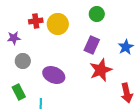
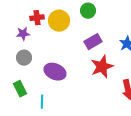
green circle: (97, 14) -> (88, 11), moved
purple star: (14, 38) -> (23, 34), moved
purple rectangle: (92, 45) -> (93, 42), turned 36

